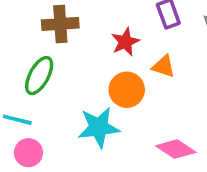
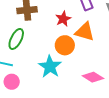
orange triangle: (164, 66) -> (85, 32), size x1.5
cyan star: (99, 127) -> (50, 67), turned -30

